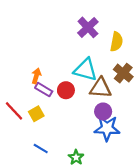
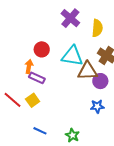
red circle: (66, 90) -> (42, 49), moved
purple circle: (103, 111) -> (100, 81), moved
blue star: (107, 128) -> (97, 106), size x0.6

